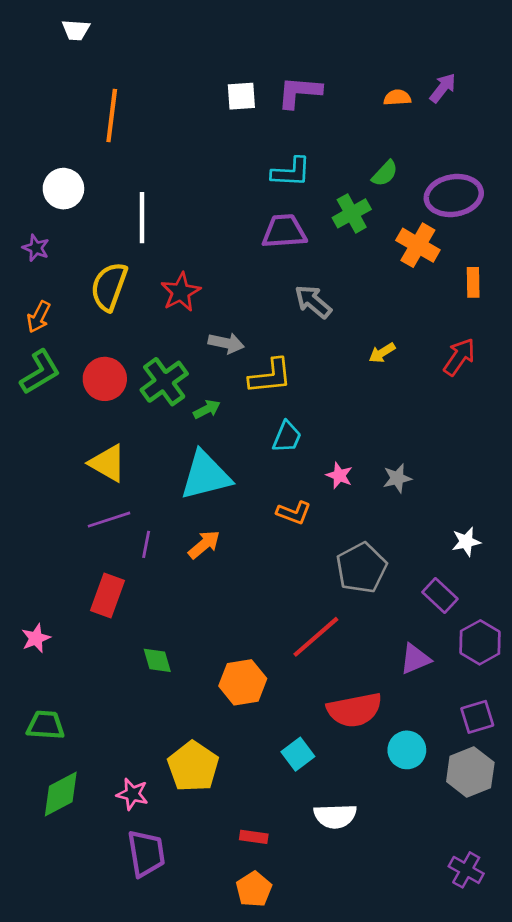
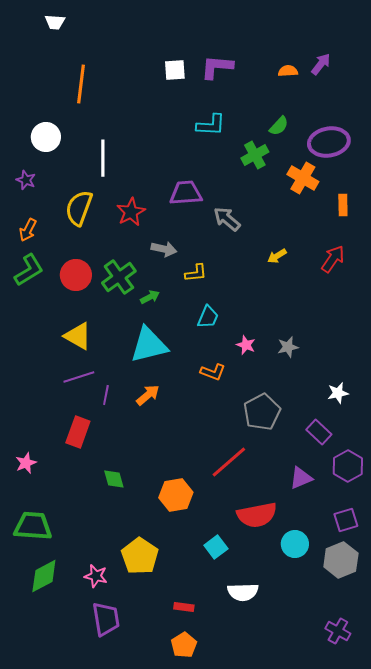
purple trapezoid: (284, 231) -> (186, 193), moved
yellow L-shape: (270, 376) -> (196, 273), size x0.7
green trapezoid: (46, 725) -> (33, 526), size x1.4

